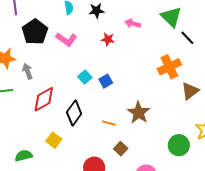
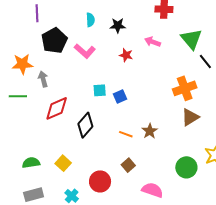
cyan square: (85, 77) -> (100, 90), turned 32
brown triangle: (190, 91) -> (190, 117), moved
brown star: (139, 113) -> (150, 131), size x0.7
orange line: (109, 123) -> (126, 134), moved
yellow square: (54, 140) -> (63, 163), moved

